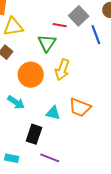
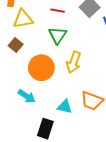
red line: (60, 25) -> (58, 11), moved

